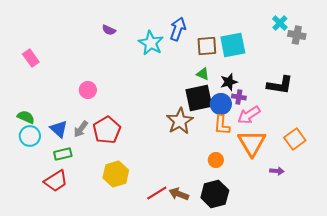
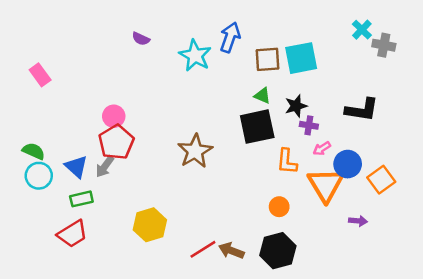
blue circle: (221, 104) -> (348, 164), moved
pink arrow: (249, 115) -> (322, 149), size x0.6
brown star: (180, 121) -> (195, 151), moved
red pentagon: (107, 130) -> (116, 142), moved

